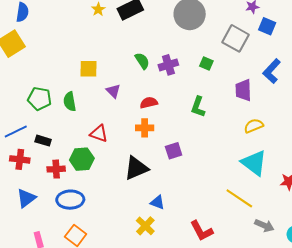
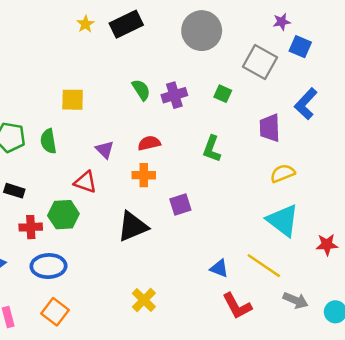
purple triangle: (113, 91) -> (105, 150), moved
blue triangle: (157, 202) -> (219, 268), moved
red L-shape: (202, 231) -> (237, 306), moved

